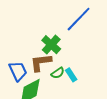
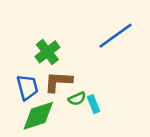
green cross: (51, 45) -> (47, 52), moved

